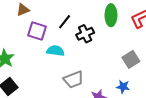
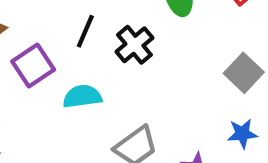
purple square: (37, 31) -> (33, 66), turned -36

